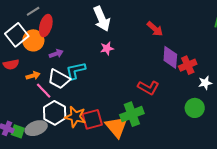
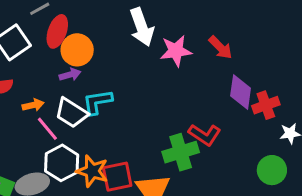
orange circle: (33, 40) -> (77, 50), moved
pink star: (107, 48) -> (176, 51), moved, size x1.5
green cross: (132, 114) -> (181, 152), moved

